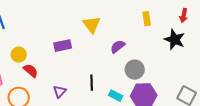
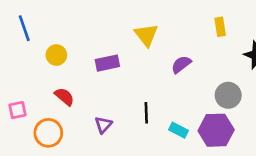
yellow circle: (19, 55) -> (56, 55), moved
gray circle: (135, 70) -> (228, 95), moved

